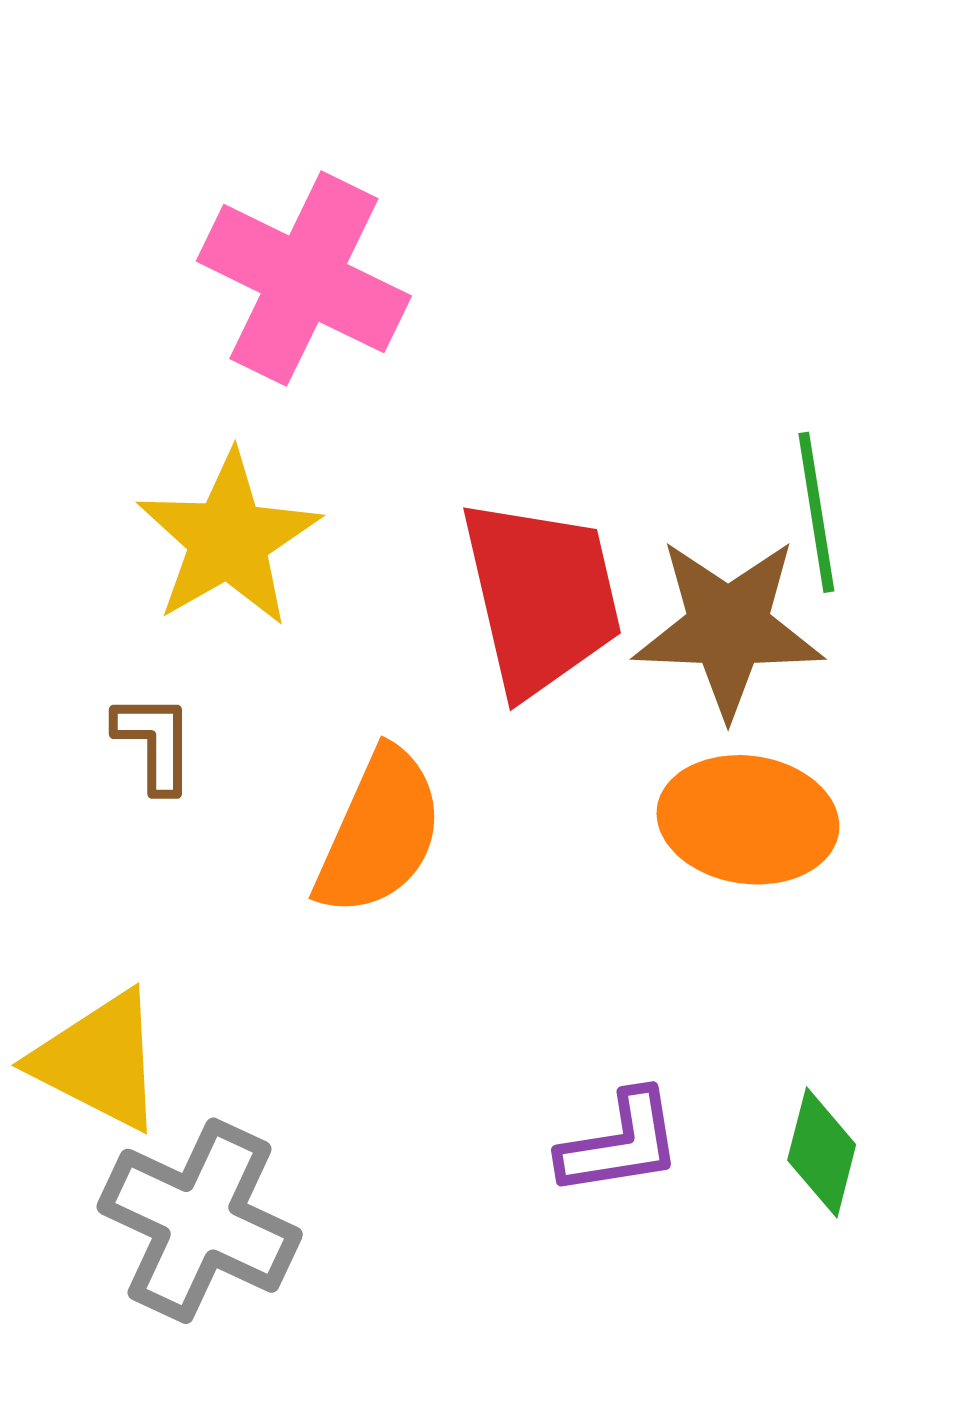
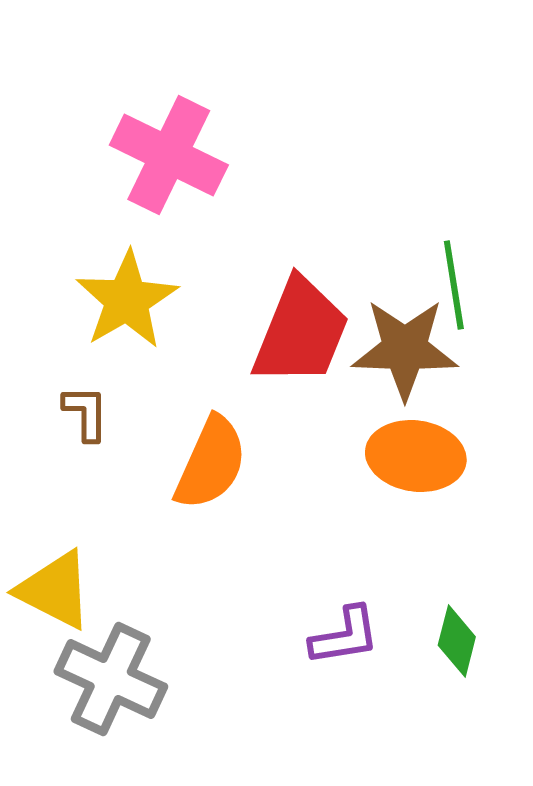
red trapezoid: (541, 597) -> (301, 332), turned 35

